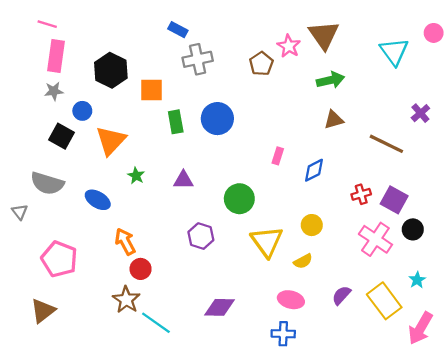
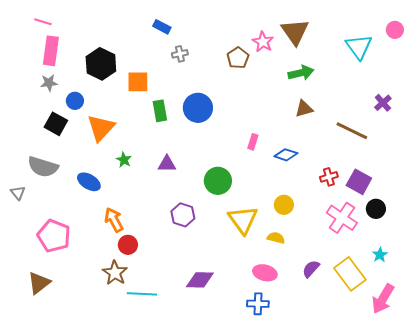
gray cross: (198, 59) -> (180, 54), size x0.6
blue diamond: (314, 170) -> (286, 155), turned 45
yellow semicircle: (303, 261) -> (276, 238), turned -138
cyan line: (156, 323) -> (142, 294), turned -32

